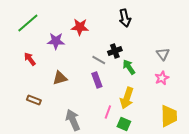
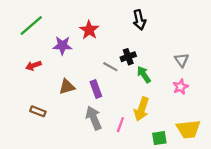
red star: (80, 27) -> (89, 30), turned 30
red arrow: (30, 59) -> (33, 66), turned -72
purple rectangle: (97, 80) -> (96, 89), moved
yellow trapezoid: (169, 116) -> (188, 129), turned 85
gray arrow: (73, 120) -> (94, 118), moved
green square: (124, 124) -> (159, 138), moved, turned -32

